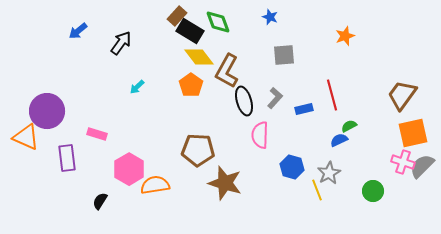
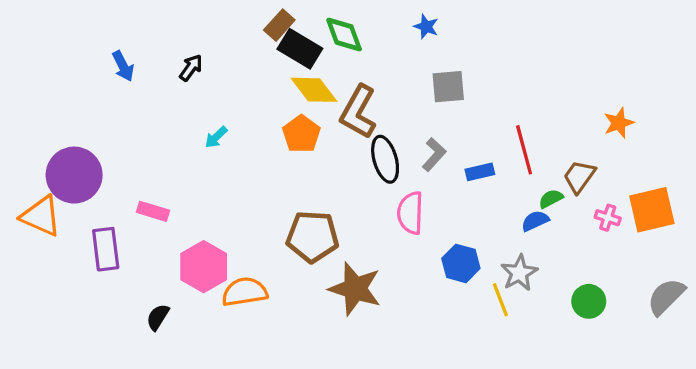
blue arrow: (78, 31) -> (123, 66), moved, turned -78
orange star: (345, 36) -> (619, 123), moved
black arrow: (121, 43) -> (191, 68), size x0.7
brown trapezoid: (402, 95) -> (579, 177), moved, size x0.7
pink cross: (403, 162) -> (608, 218), moved, size x0.7
gray semicircle: (422, 166) -> (666, 297), moved

